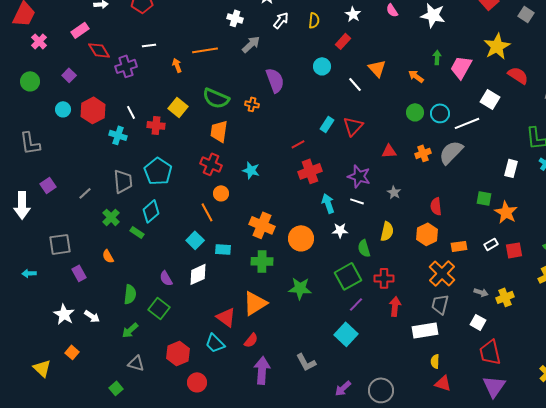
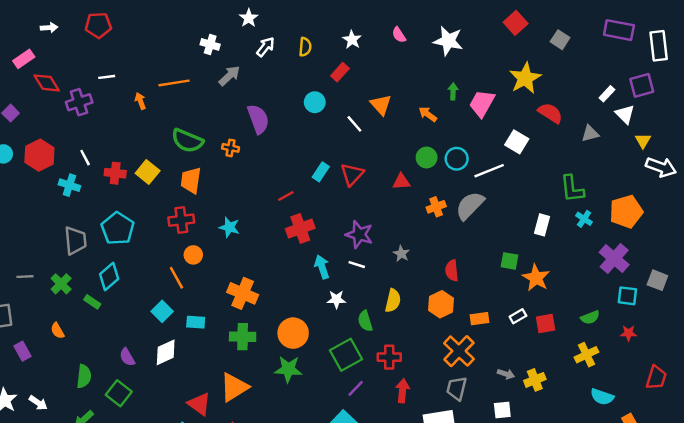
yellow square: (178, 107) -> (148, 172), moved
red triangle: (389, 151) -> (401, 182), moved
red cross: (211, 164) -> (181, 220), turned -30
gray line: (85, 193) -> (25, 277), moved, turned 40
orange circle: (301, 238) -> (293, 333), moved
white square: (478, 322) -> (502, 410), turned -35

